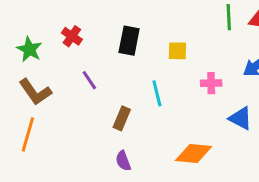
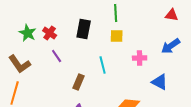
green line: (229, 17) -> (116, 13), moved
red cross: (72, 36) -> (50, 33), moved
green star: (29, 49) -> (28, 33), moved

